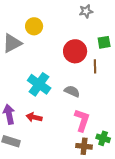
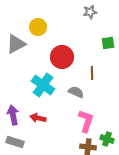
red circle: (75, 51) -> (62, 57), moved
brown line: (95, 66) -> (92, 73), moved

